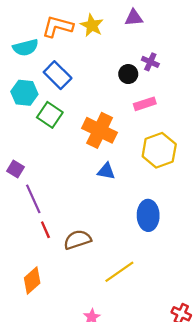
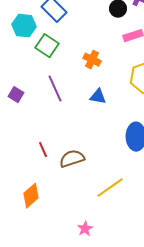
orange cross: (100, 130) -> (92, 60), size x0.6
purple line: (33, 199) -> (55, 89), moved

